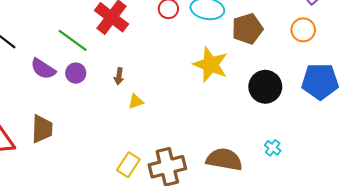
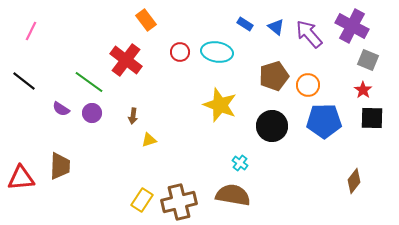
brown pentagon: (247, 29) -> (274, 76), moved
orange circle: (303, 30) -> (308, 85), moved
purple semicircle: (43, 69) -> (61, 109), size x0.7
cyan cross: (273, 148) -> (240, 163), moved

